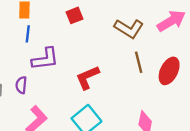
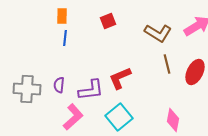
purple L-shape: (45, 59) -> (91, 90), moved

